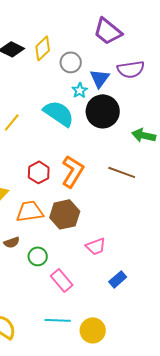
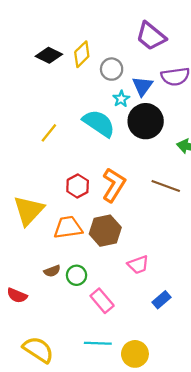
brown semicircle: (12, 242) -> (52, 271), moved

